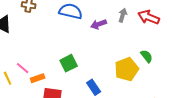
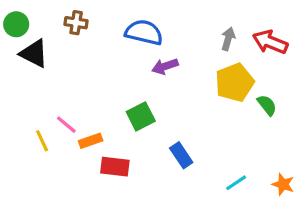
purple arrow: (99, 24) -> (165, 66), moved
yellow pentagon: (127, 69) -> (235, 82), moved

